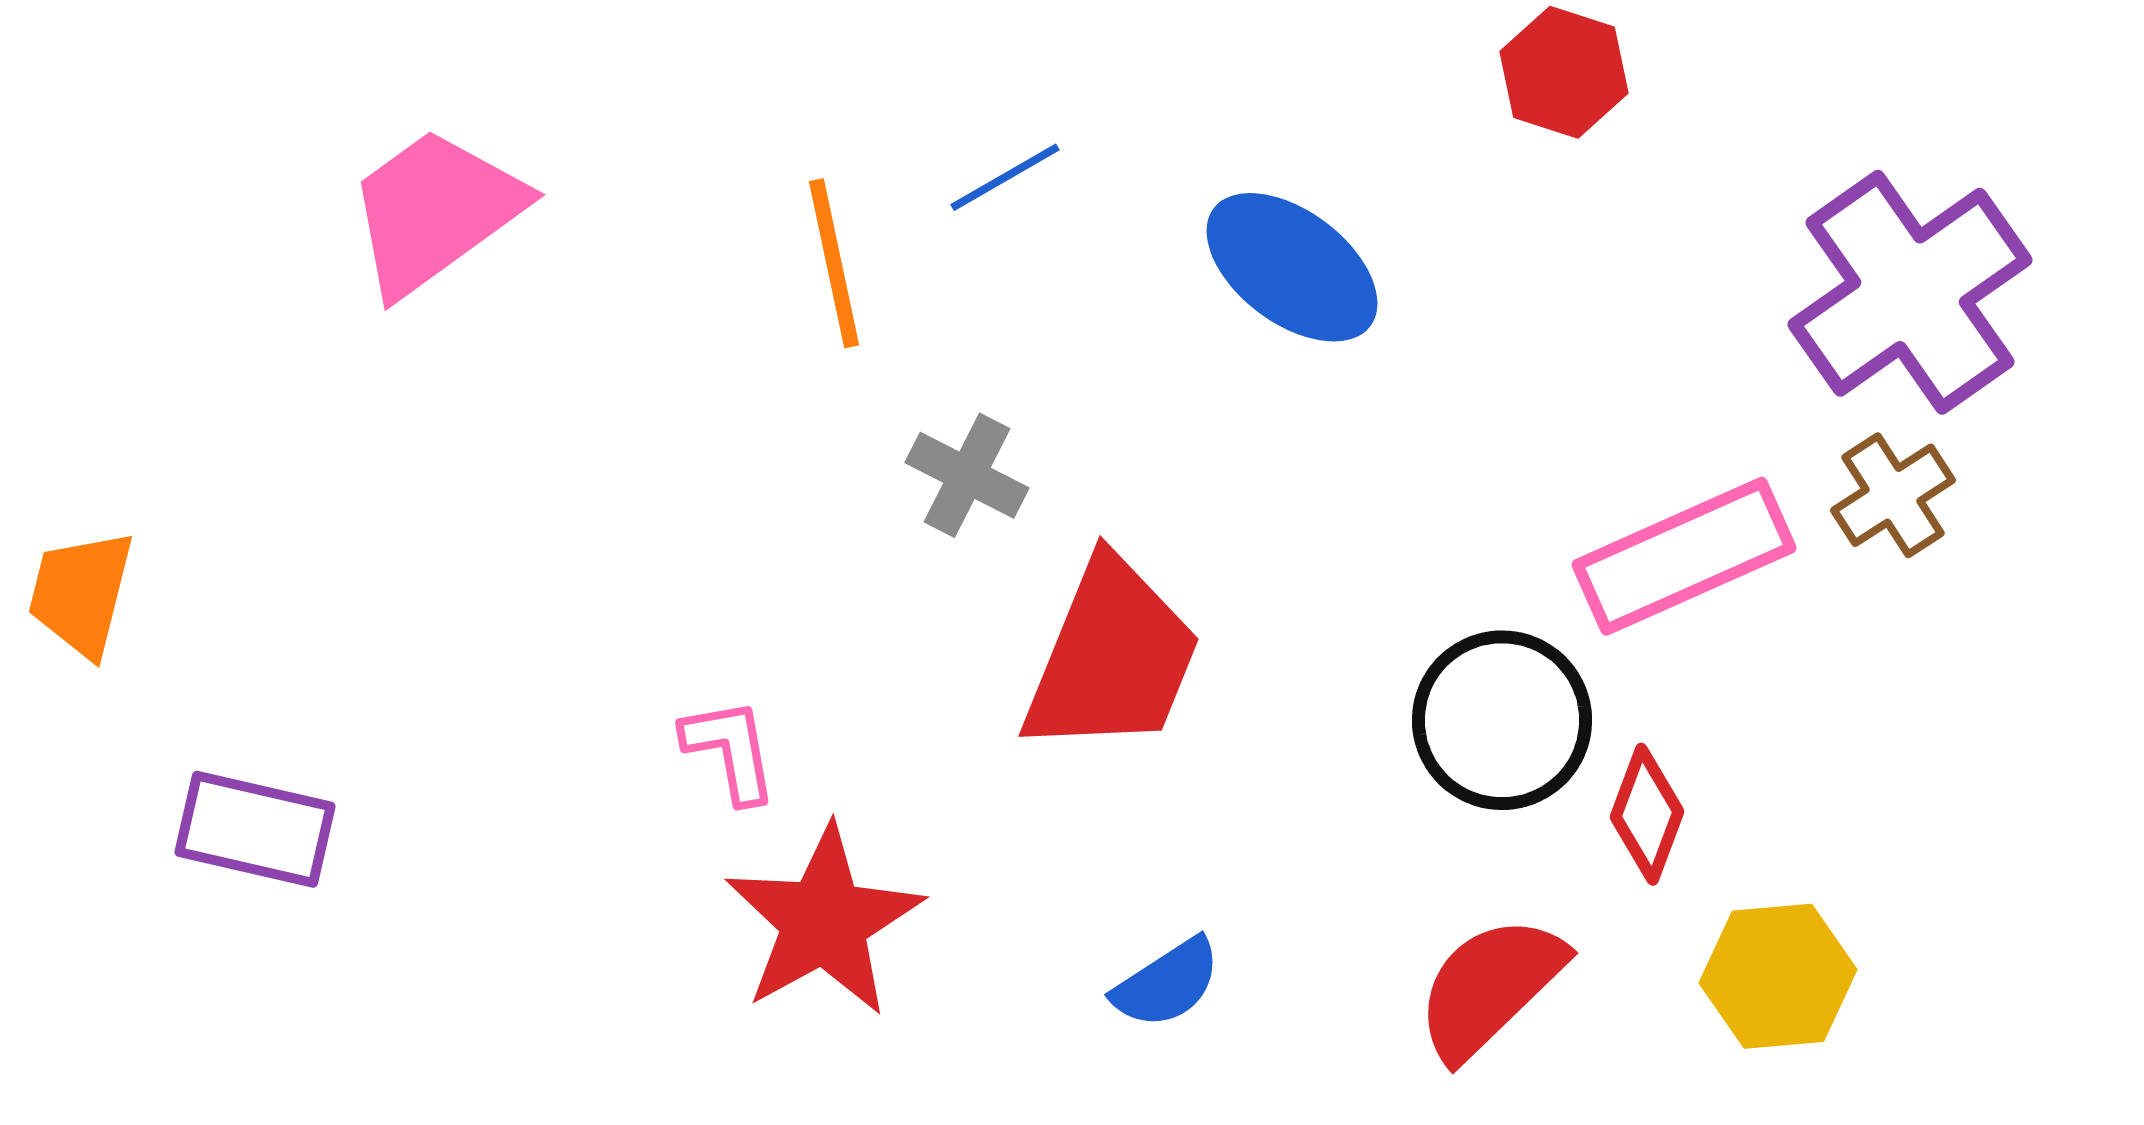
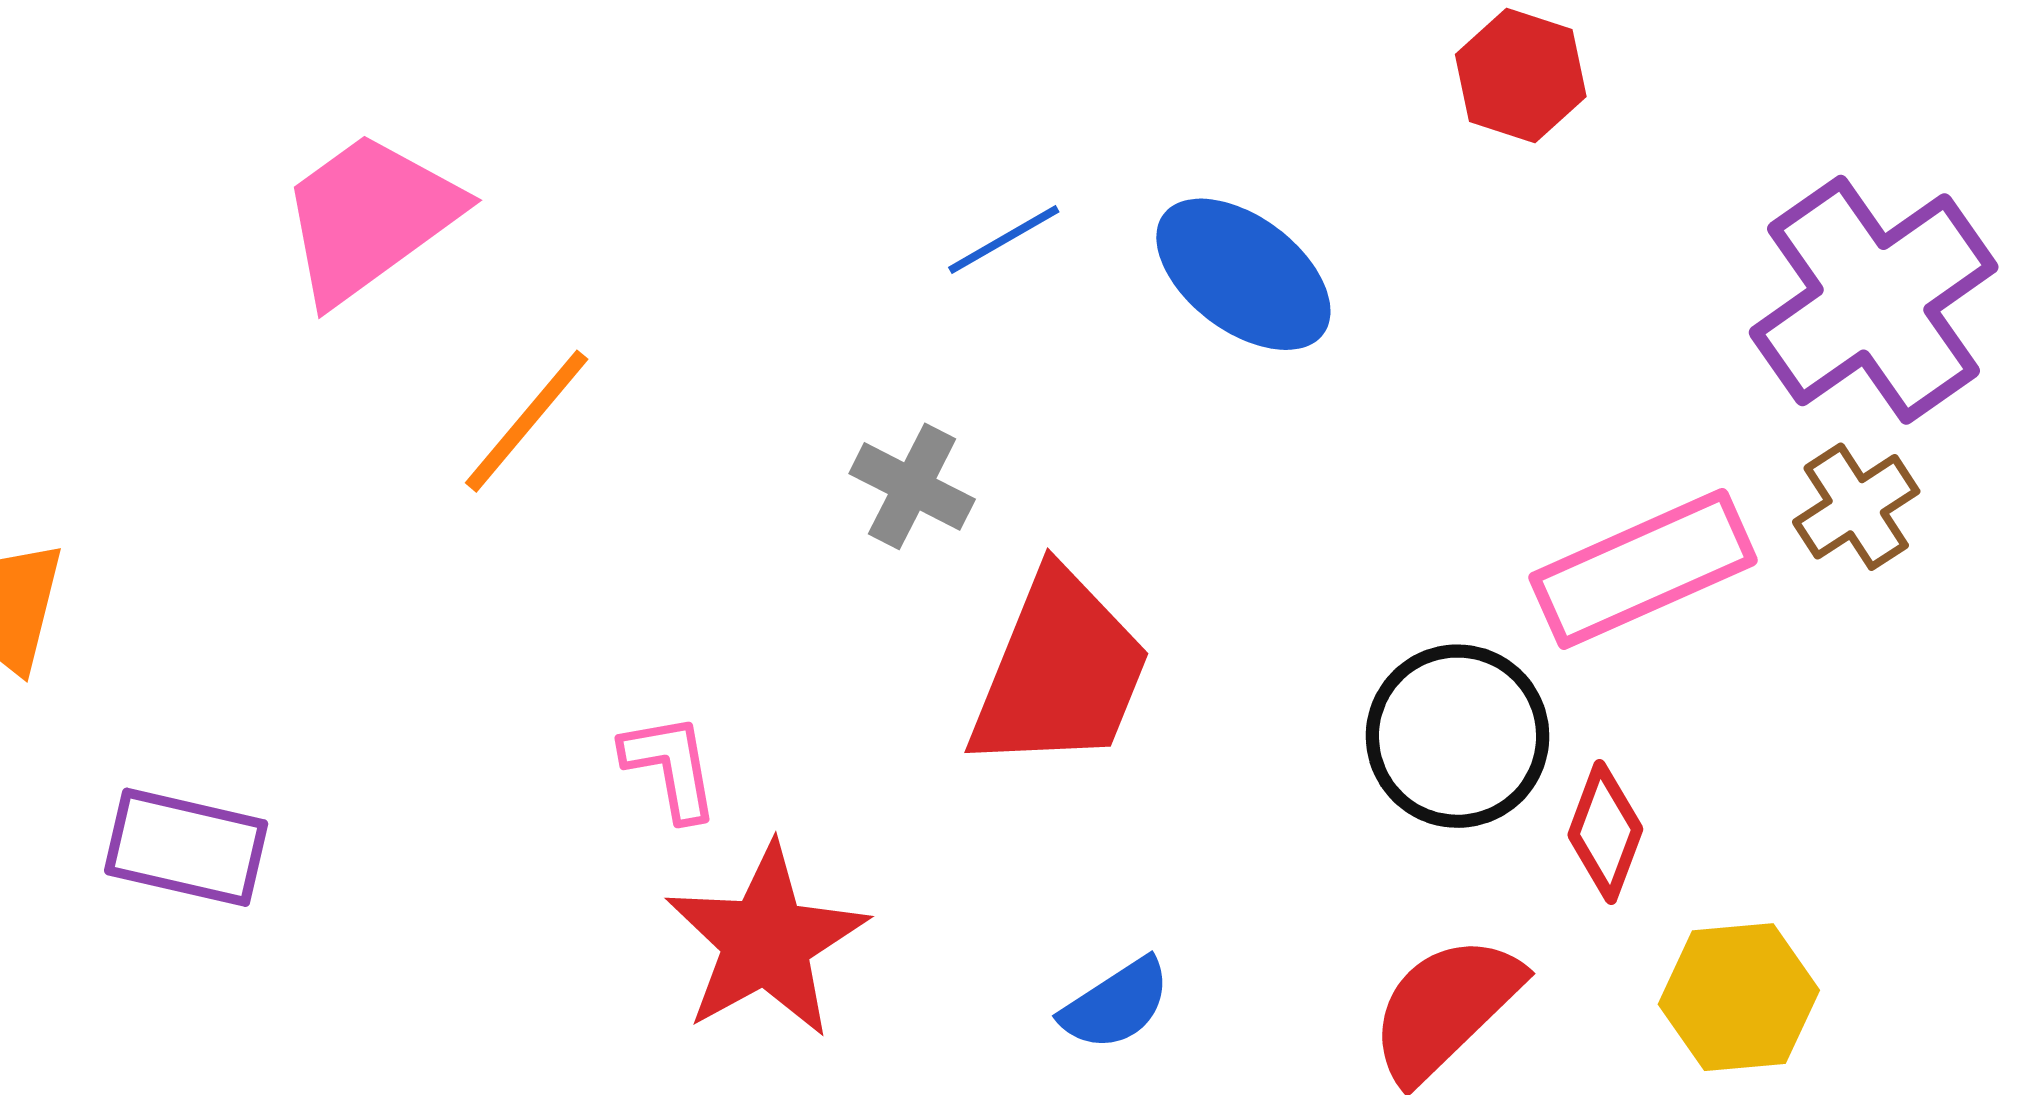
blue line: (1005, 177) -> (1004, 240), moved
orange line: (834, 263) -> (527, 421), moved, turned 52

